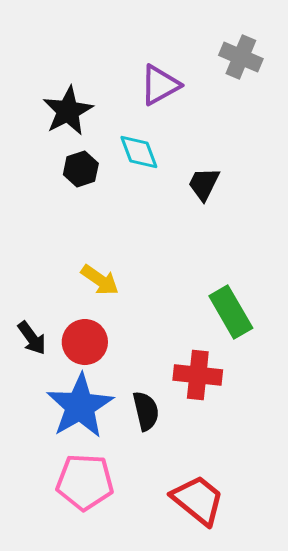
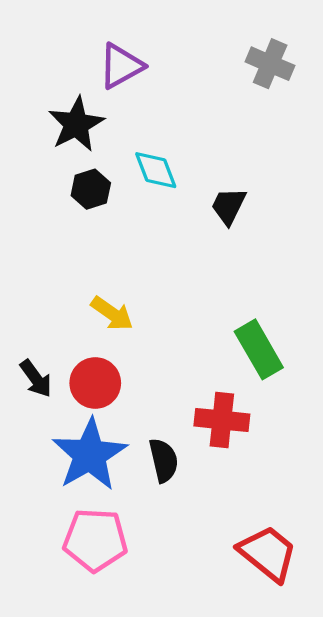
purple triangle: (160, 85) -> (121, 66), moved
red trapezoid: (198, 500) -> (268, 553), moved

